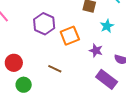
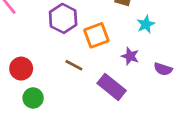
brown line: (55, 69) -> (74, 65), moved
purple rectangle: (107, 79) -> (112, 87), moved

